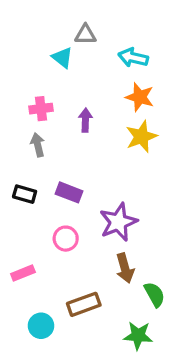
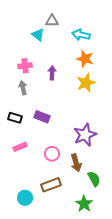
purple star: (118, 222) -> (85, 135), moved
pink circle: (66, 239) -> (52, 154), moved
pink rectangle: (23, 273) -> (20, 147), moved
green star: (138, 336) -> (84, 204), turned 30

